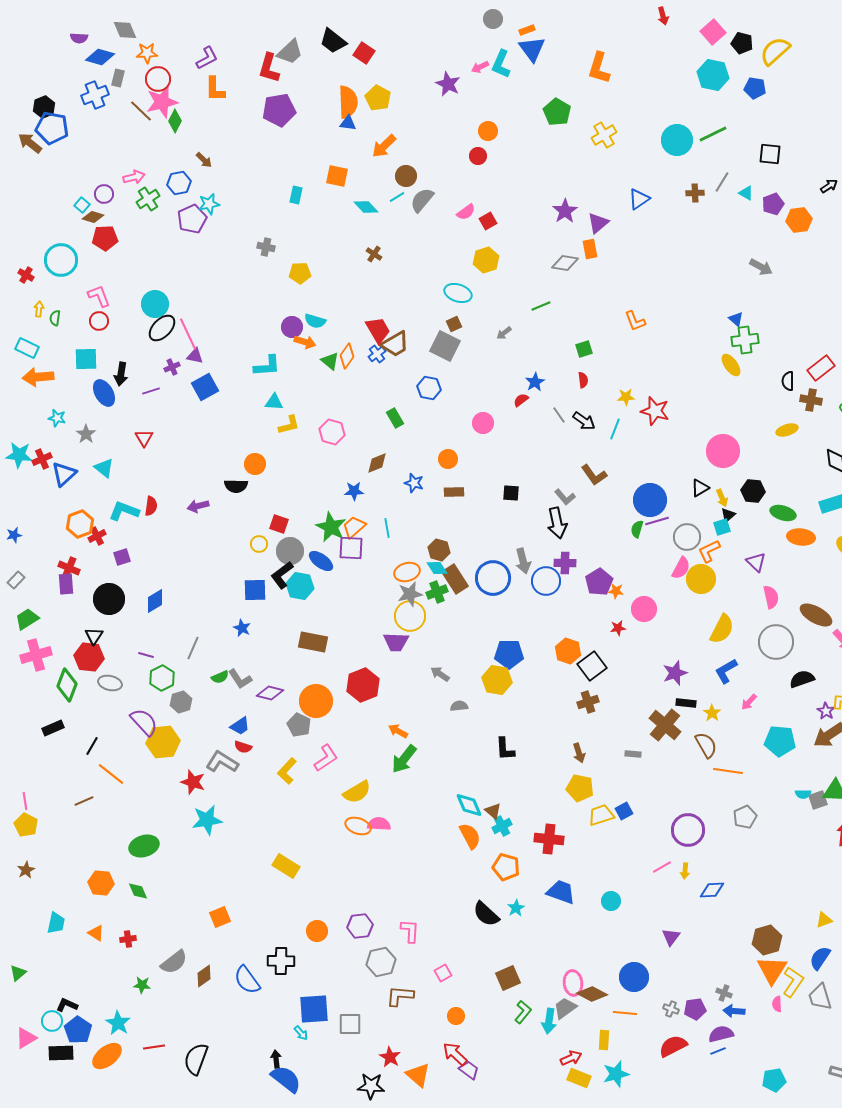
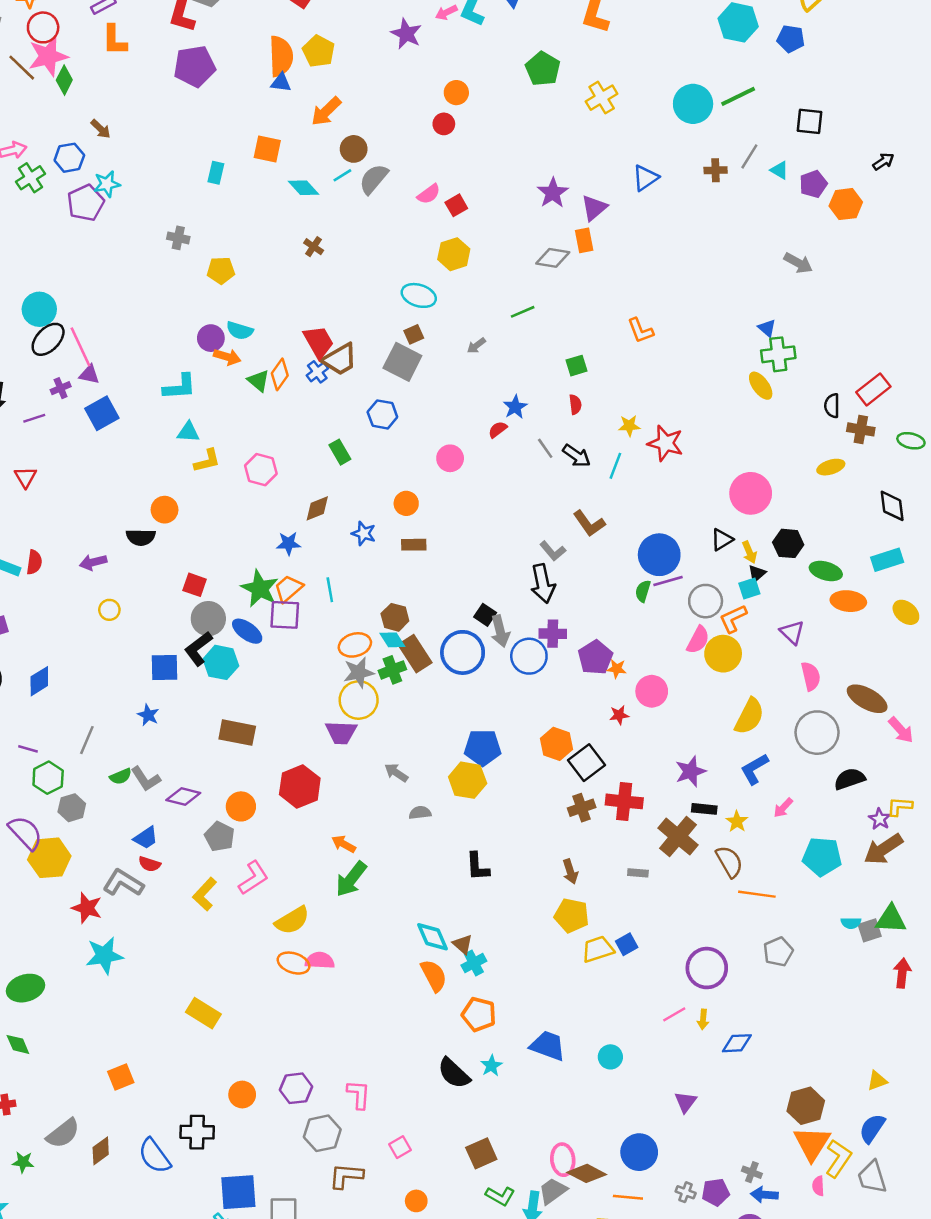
black square: (511, 493) -> (485, 615), moved, turned 30
yellow circle: (259, 544) -> (109, 610), moved
orange circle: (316, 701) -> (241, 806), size x0.7
red cross: (549, 839) -> (624, 801), moved
green L-shape: (523, 1012) -> (500, 1196), turned 80

